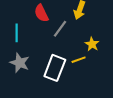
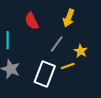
gray line: (60, 29) -> (57, 44), moved

